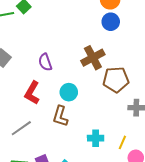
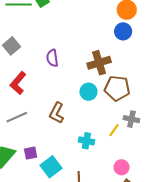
cyan circle: (69, 92) -> (88, 92), moved
red L-shape: (32, 93) -> (18, 83), moved
yellow line: (122, 142) -> (114, 130), moved

